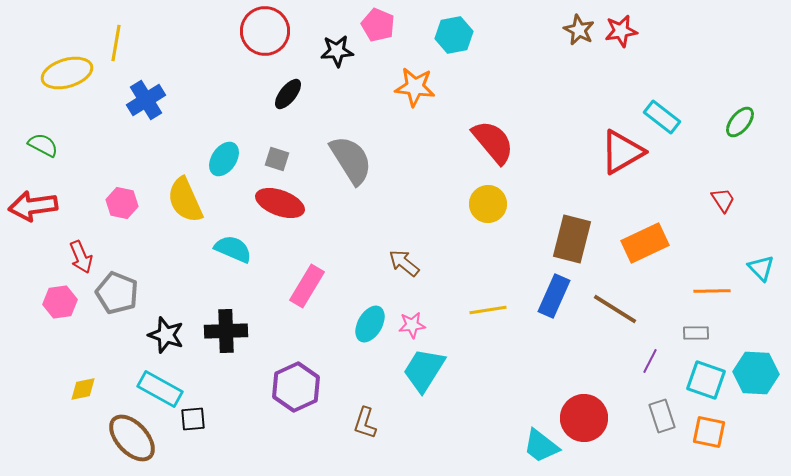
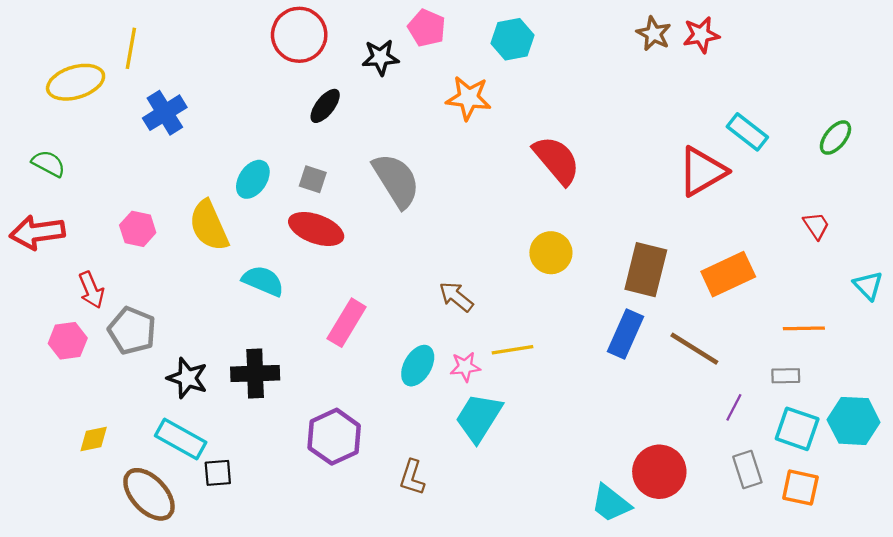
yellow circle: (488, 204) -> (551, 253), moved
cyan triangle: (761, 268) -> (868, 285), moved
yellow line: (488, 310) -> (513, 350), moved

